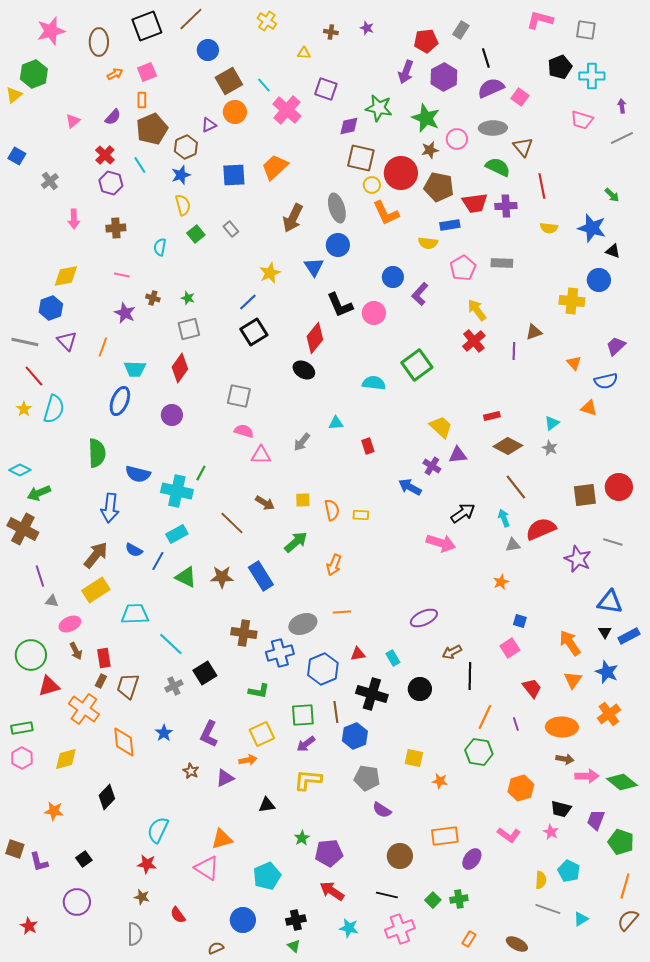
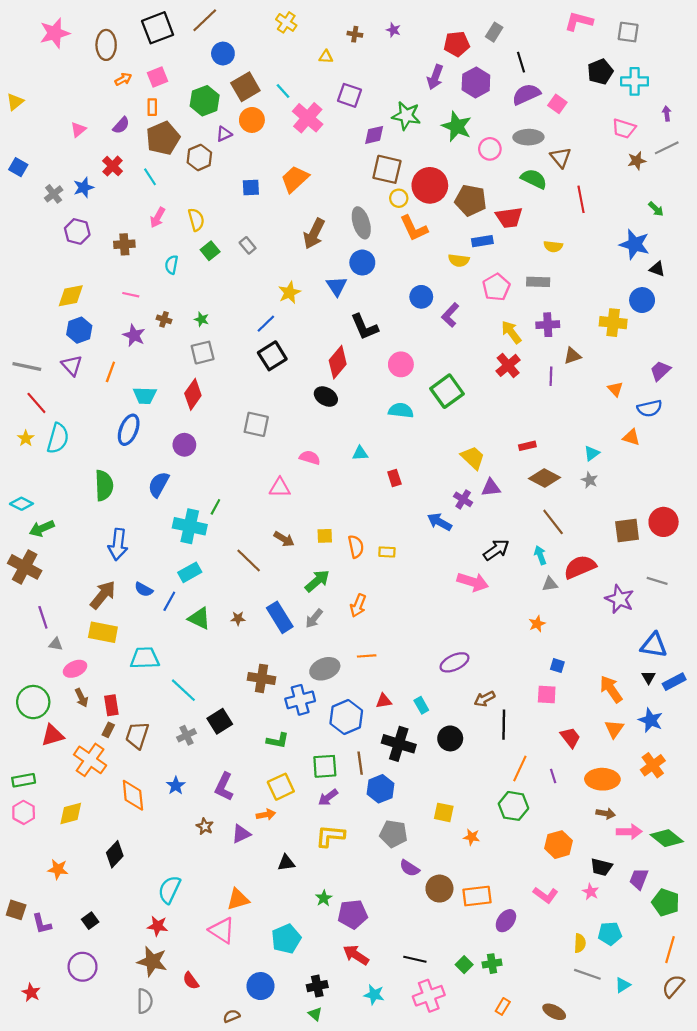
green hexagon: (34, 74) -> (205, 101), moved
brown star: (430, 150) -> (637, 161), moved
blue star: (181, 175) -> (84, 187), moved
blue square: (234, 175) -> (251, 187), size x0.7
purple hexagon: (111, 183) -> (77, 231), moved
purple cross: (506, 206) -> (548, 325), moved
pink arrow: (74, 219) -> (158, 218), moved, turned 30
yellow semicircle: (549, 228) -> (553, 246), moved
blue hexagon: (51, 308) -> (79, 330), moved
pink circle: (374, 313) -> (401, 364), moved
pink semicircle: (244, 431) -> (310, 458), moved
gray arrow: (302, 442) -> (314, 618), moved
blue semicircle: (138, 474) -> (159, 484), moved, turned 105
brown star: (222, 577) -> (238, 618), size x0.6
yellow rectangle: (96, 590) -> (103, 632), turned 44
pink square: (510, 648) -> (547, 695), turned 36
brown circle: (400, 856) -> (439, 889), moved
cyan pentagon: (569, 871) -> (610, 934), turned -30
brown star: (142, 897) -> (152, 961), size x1.8

